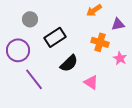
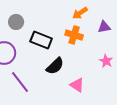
black rectangle: (55, 37) -> (41, 40), turned 55
orange cross: (100, 42) -> (74, 35), moved

